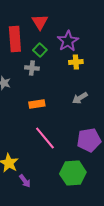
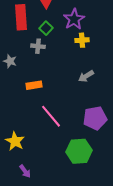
orange rectangle: (37, 104) -> (34, 85), moved
purple arrow: (25, 181) -> (25, 171), moved

